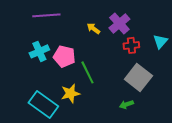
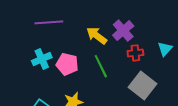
yellow arrow: (93, 28) -> (97, 36), size x1.5
green line: (87, 72) -> (101, 66), moved

